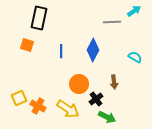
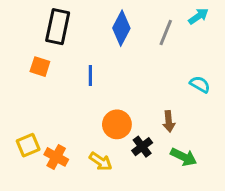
gray line: (112, 22) -> (166, 33), turned -66
blue diamond: (93, 50) -> (121, 28), moved
yellow arrow: (68, 109) -> (101, 161), size x0.7
green arrow: (107, 117) -> (184, 157), moved

